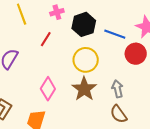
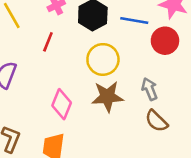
brown star: (84, 89) -> (108, 97), turned -30

